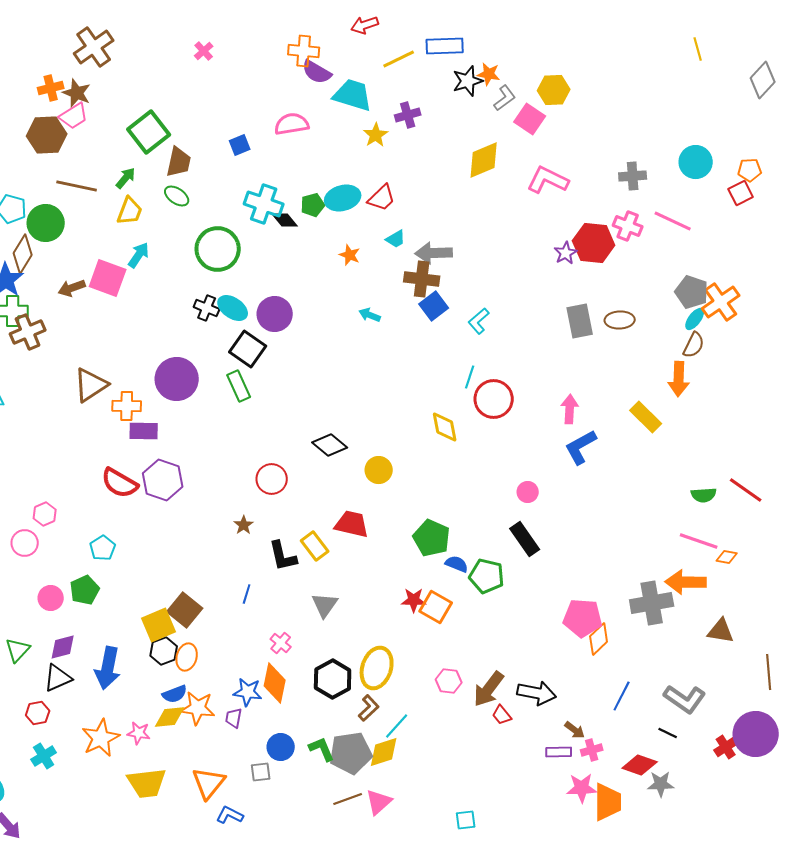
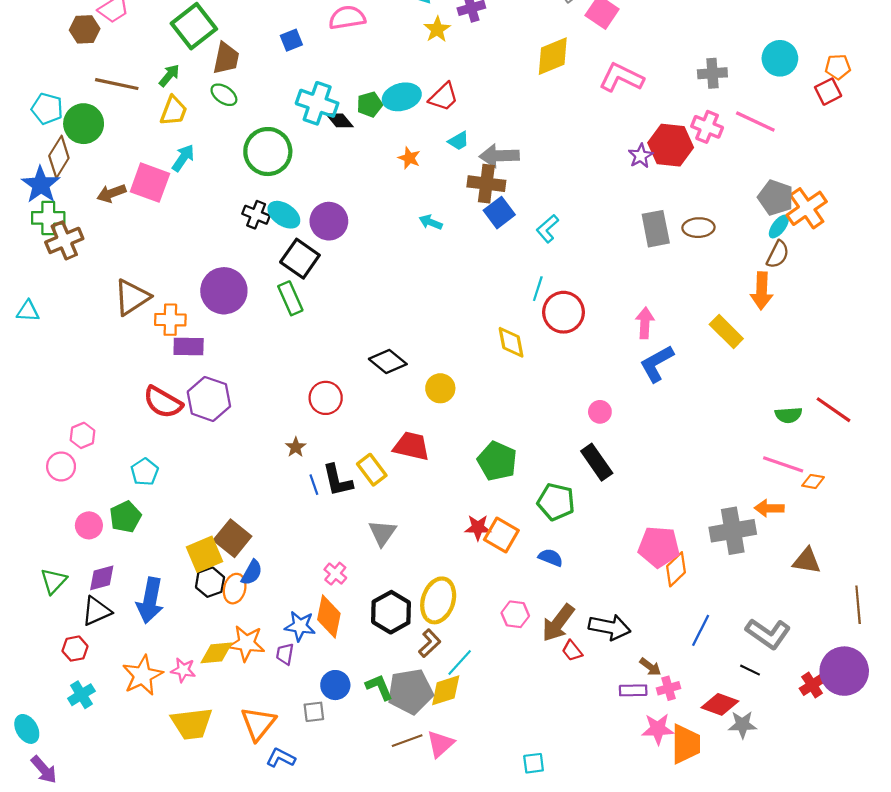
brown hexagon: (47, 135) -> (85, 29), size x0.7
blue semicircle: (457, 564) -> (551, 558), moved
orange arrow: (686, 582) -> (769, 508), size x0.7
blue line: (247, 594) -> (314, 485), moved, turned -36
blue semicircle: (175, 694) -> (252, 573), moved, turned -40

